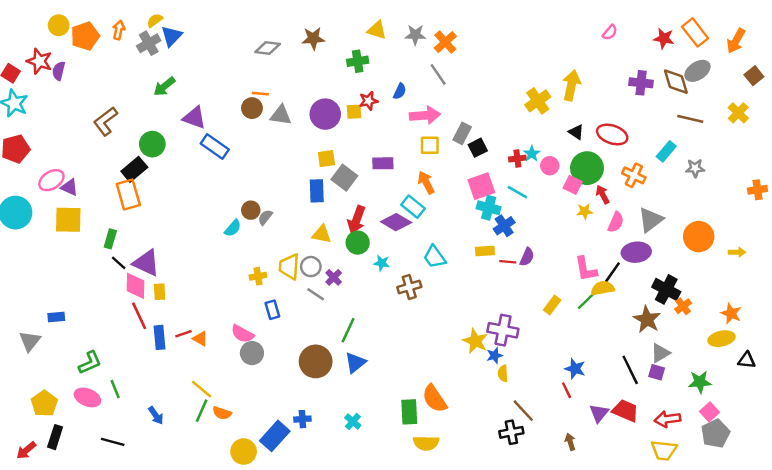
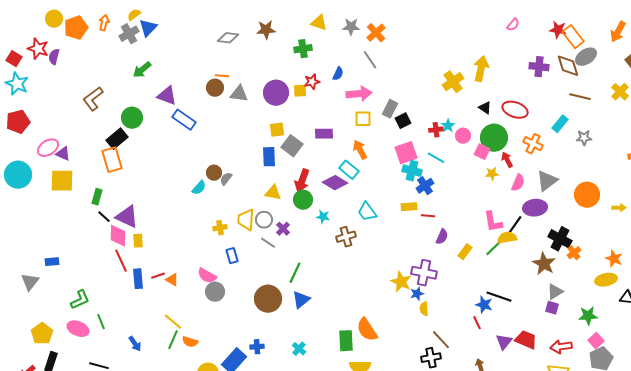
orange rectangle: (695, 32) -> (573, 37), moved
purple semicircle: (527, 257) -> (442, 237), moved
black line: (630, 370) -> (499, 297), moved, turned -45

